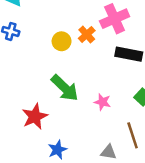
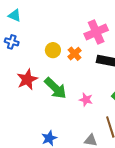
orange cross: (87, 34) -> (75, 54), moved
red star: (35, 116) -> (27, 79), moved

